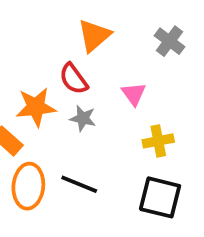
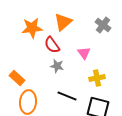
orange star: (36, 107) -> (32, 28), moved
black line: (79, 184) -> (67, 96), moved

